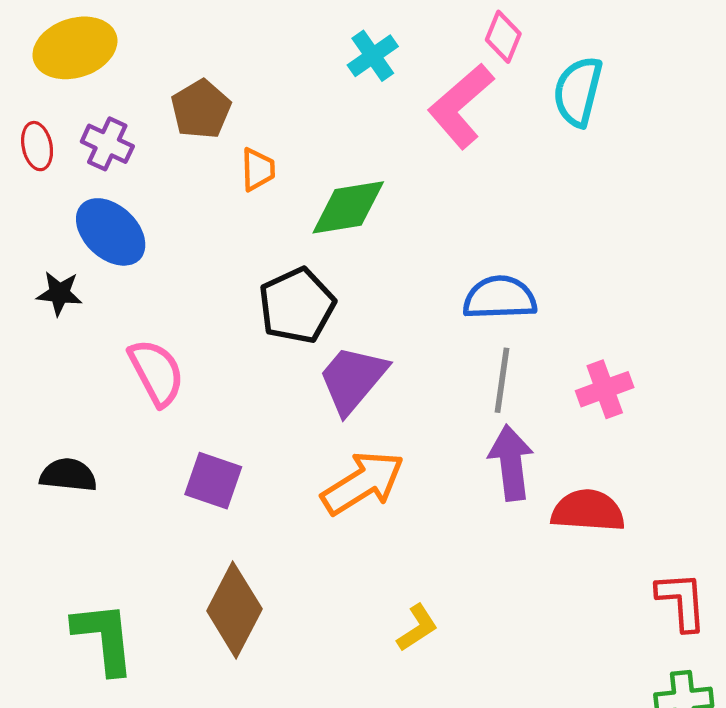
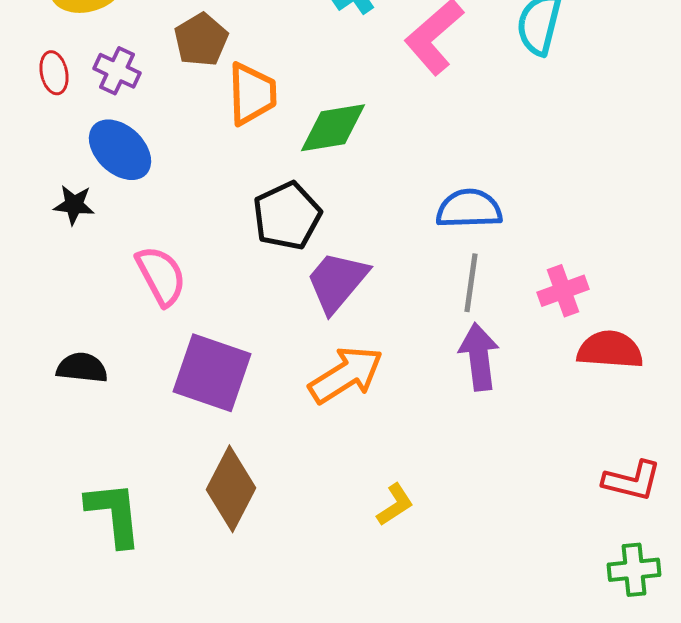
orange trapezoid: (258, 169) -> (252, 94), size x1.6
purple square: (213, 481) -> (212, 373), size x1.5
red semicircle: (588, 511) -> (610, 350), moved
red L-shape: (682, 601) -> (632, 481), turned 108

